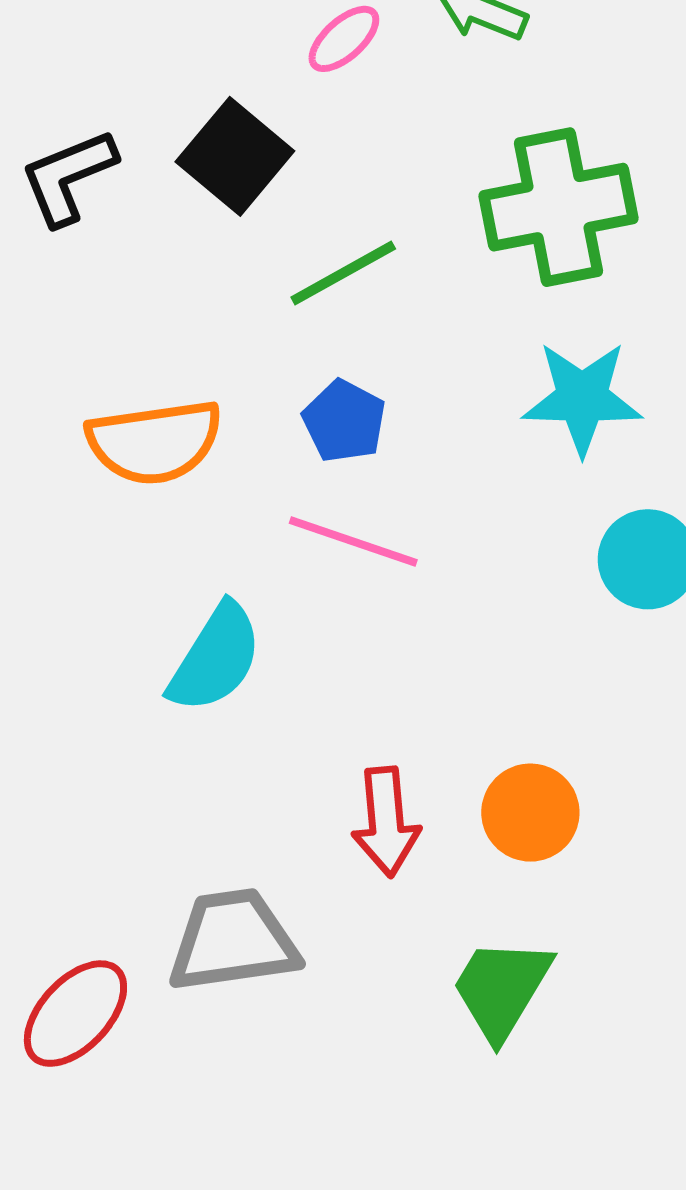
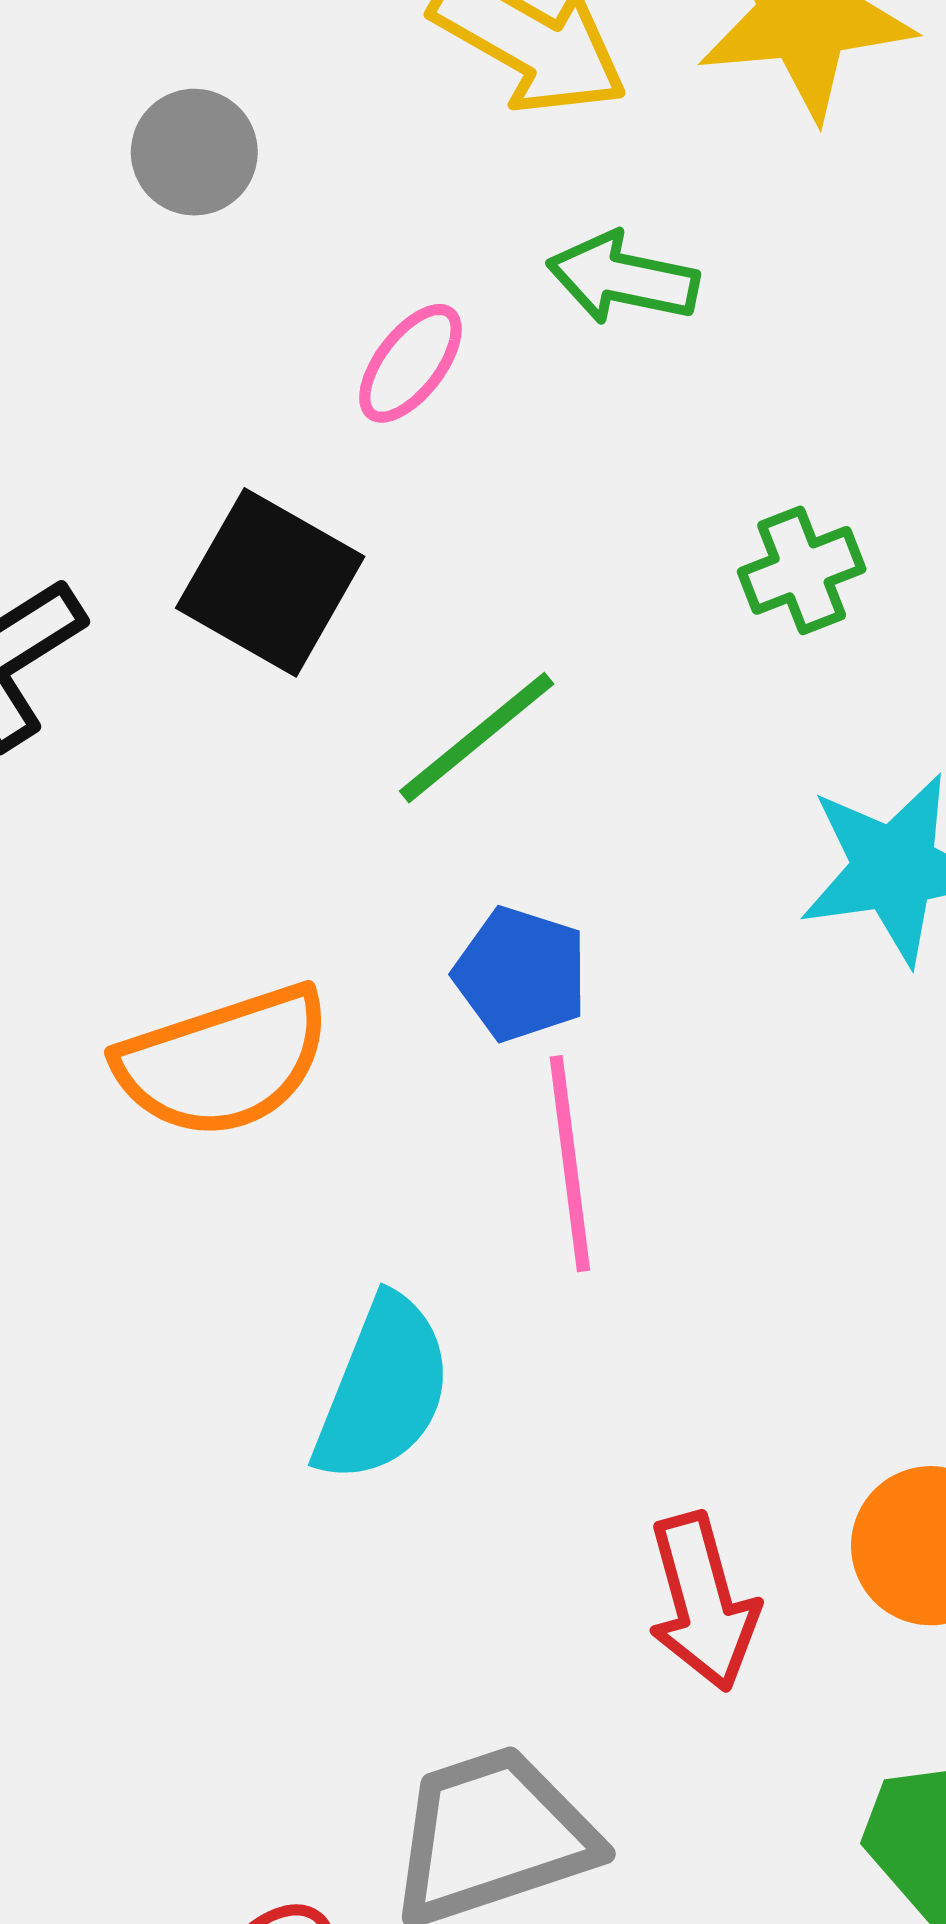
green cross: (558, 207) -> (802, 570), size x0.5
pink line: (353, 542) -> (570, 1164), turned 74

